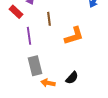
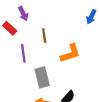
gray rectangle: (35, 66) -> (42, 77), moved

